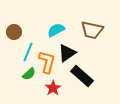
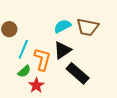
cyan semicircle: (56, 30) -> (62, 26), moved
red star: (53, 88) -> (36, 85), moved

